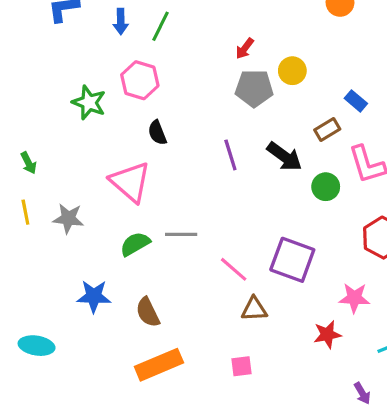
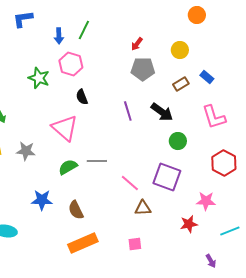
blue arrow: (121, 21) -> (59, 36), moved
yellow circle: (292, 71) -> (180, 50), moved
brown rectangle: (327, 130) -> (181, 84), moved
green circle: (326, 187) -> (178, 141), moved

